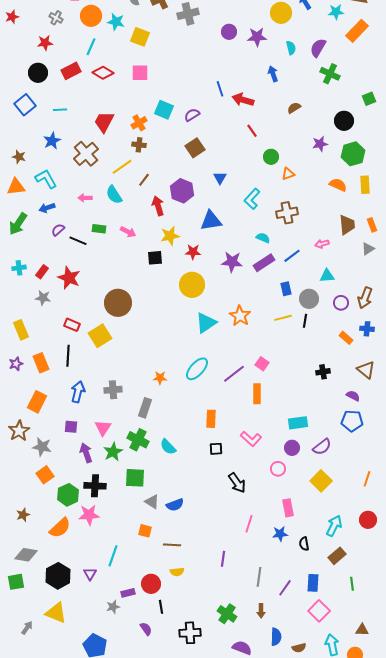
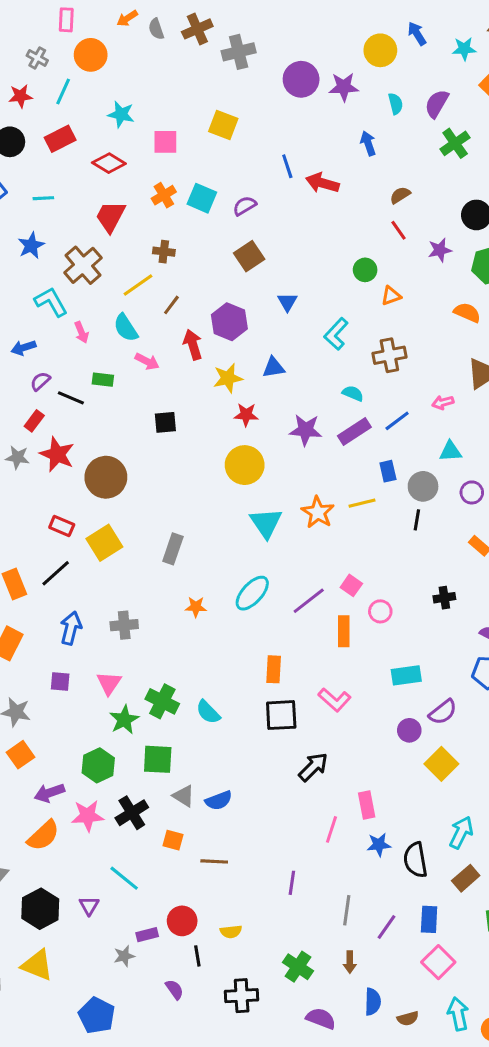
cyan star: (116, 22) -> (121, 114), moved
purple circle: (229, 32) -> (301, 79), size x1.5
yellow square: (140, 37) -> (223, 125), moved
cyan line: (91, 47) -> (63, 91), moved
red diamond: (103, 73) -> (109, 163), moved
green cross: (330, 74) -> (455, 143), turned 30
orange cross: (139, 123) -> (164, 195), moved
red line: (252, 131) -> (399, 230), moved
cyan L-shape: (46, 179) -> (51, 302), moved
pink arrow: (85, 198) -> (81, 332), turned -112
blue triangle: (211, 221) -> (274, 367), size x0.7
pink arrow: (128, 232) -> (147, 361), moved
yellow star: (170, 236) -> (228, 378), moved
black square: (155, 258) -> (165, 422), moved
red rectangle: (42, 272) -> (34, 421), moved
gray star: (43, 298) -> (17, 457), moved
brown circle: (118, 303) -> (106, 477), moved
yellow line: (283, 318) -> (362, 503), moved
cyan triangle: (206, 323) -> (266, 523), turned -30
black line: (68, 356) -> (56, 573), turned 45
gray rectangle: (145, 408) -> (173, 549), moved
purple circle: (292, 448) -> (409, 730), moved
black square: (216, 449) -> (281, 715), size x1.6
purple arrow: (86, 453) -> (49, 793), moved, turned -90
pink circle: (278, 469) -> (380, 611), moved
black arrow: (237, 483) -> (313, 767), turned -100
black cross: (95, 486) -> (132, 813), moved, turned -35
green hexagon: (68, 495) -> (98, 765), moved
pink rectangle: (288, 508) -> (367, 805), moved
black semicircle: (304, 544) -> (415, 860), size x1.6
cyan line: (113, 556) -> (124, 878), turned -70
yellow semicircle: (177, 572) -> (231, 932), moved

